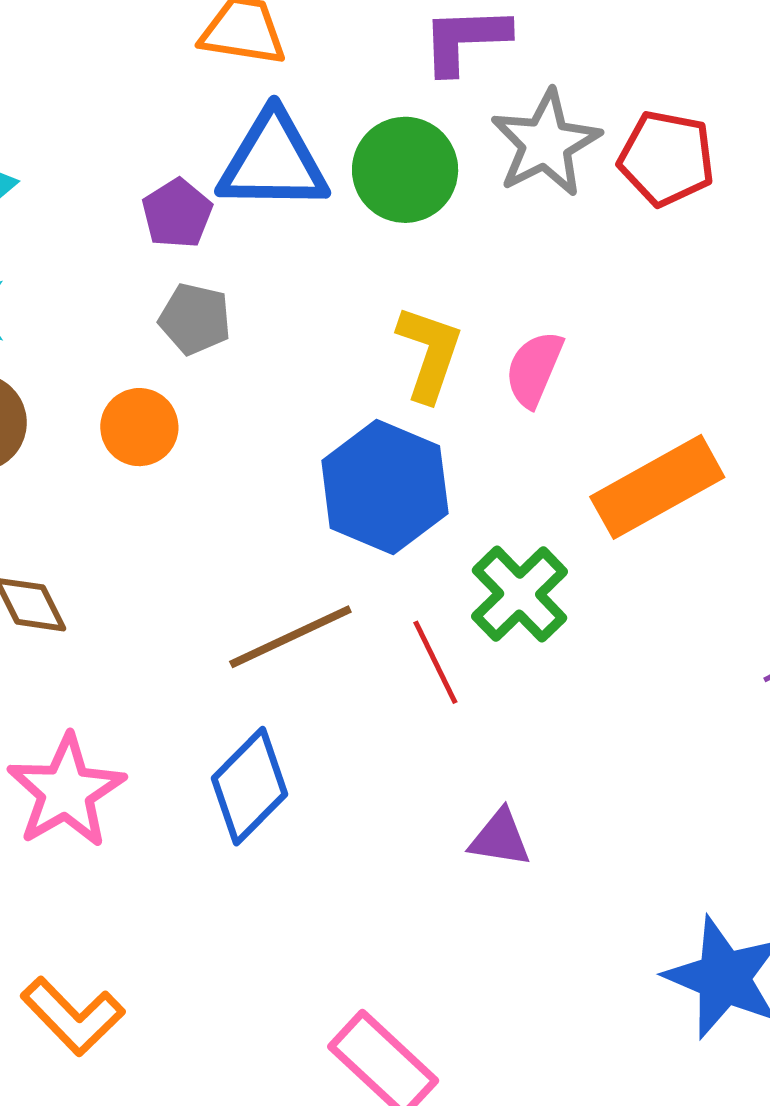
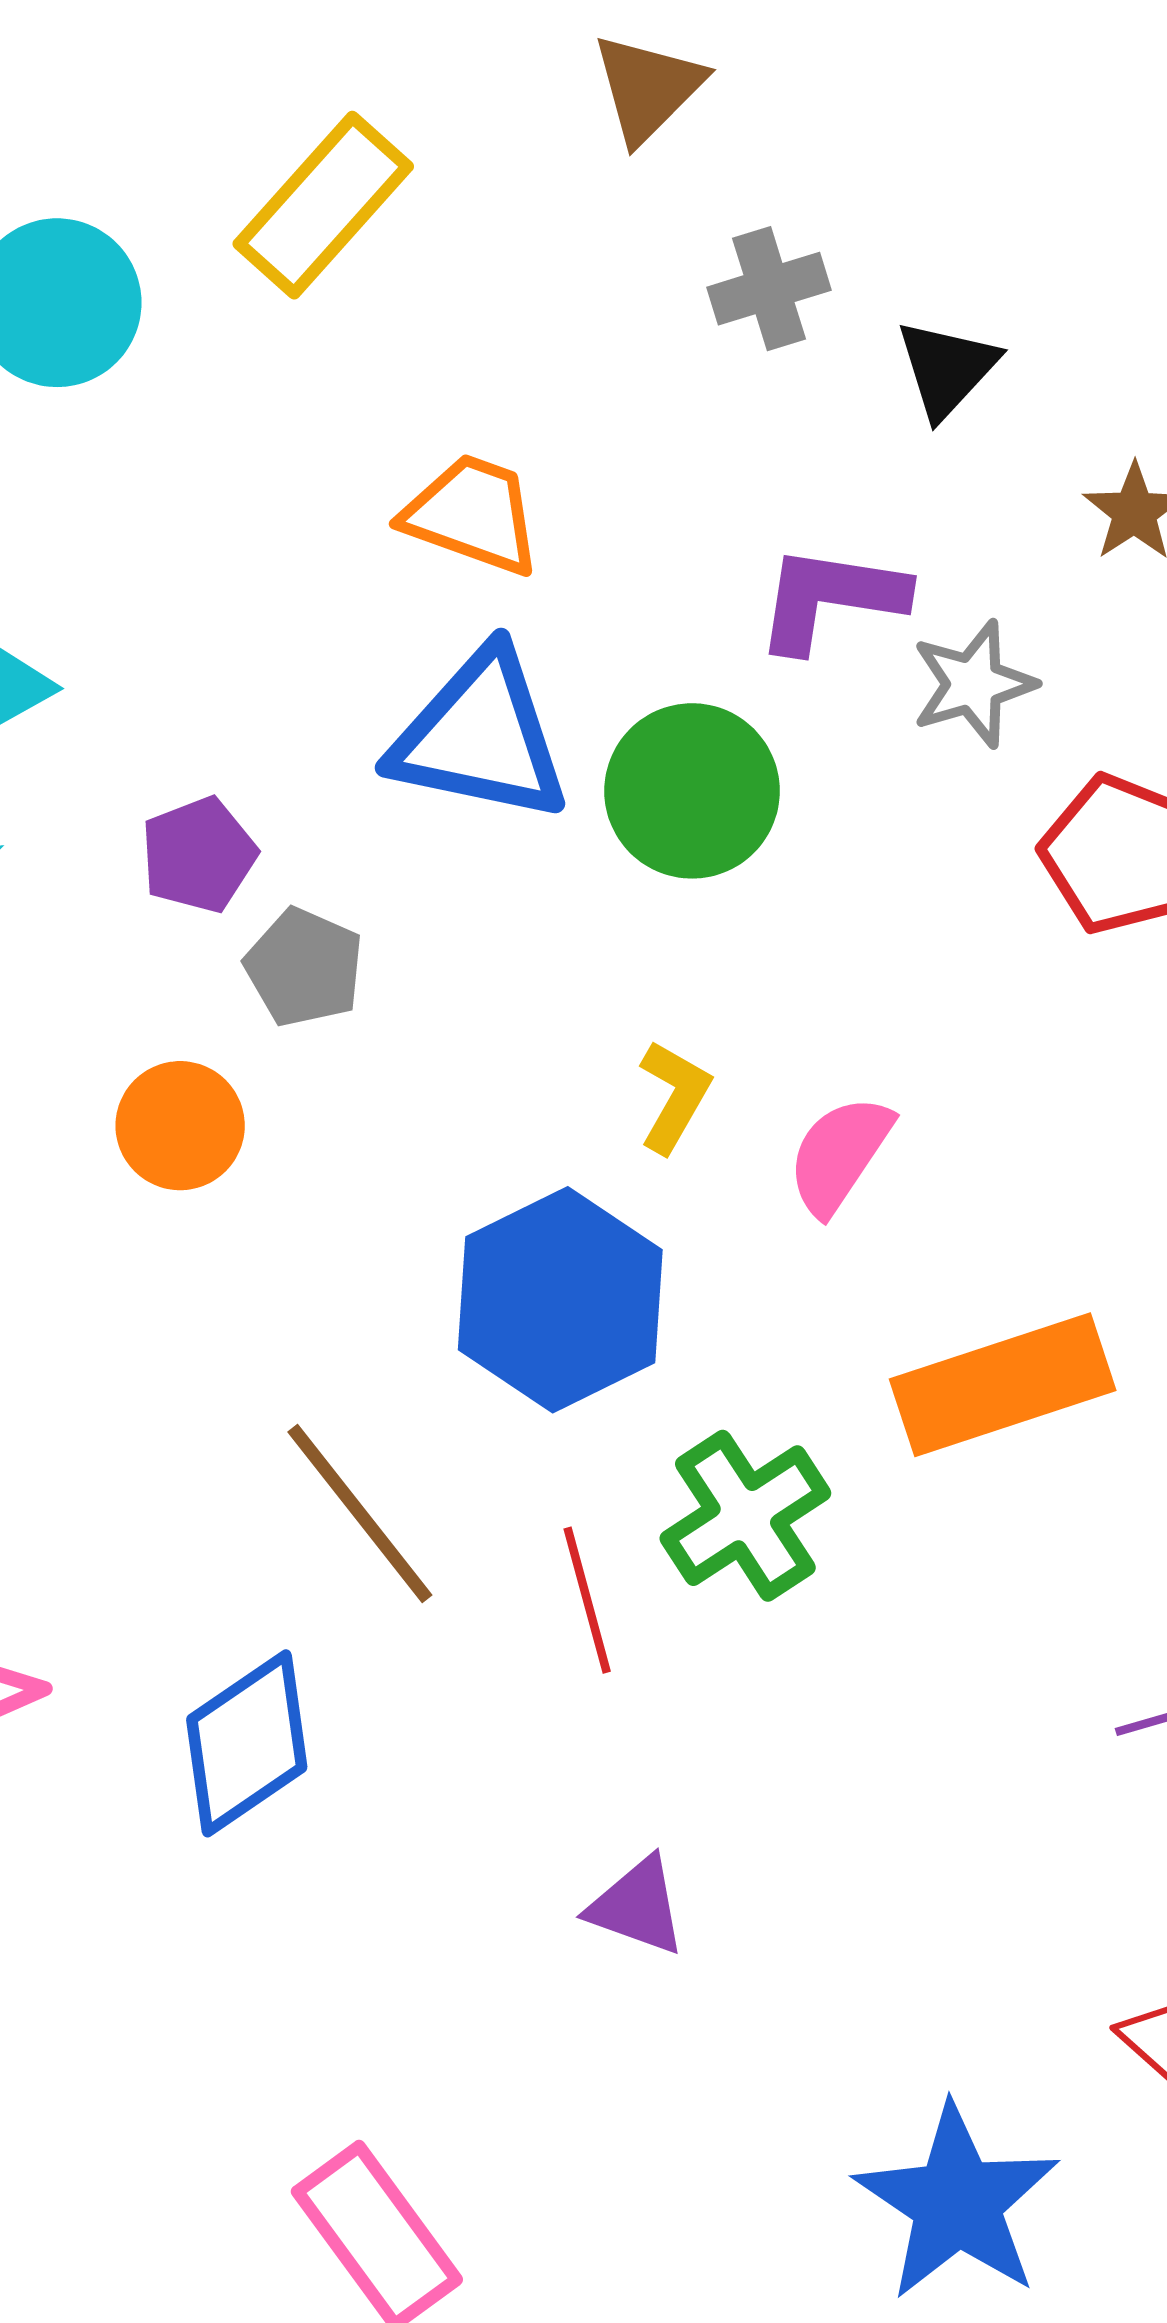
gray star: (546, 143) -> (973, 684), moved, size x0.7
purple pentagon: (177, 213) -> (199, 855), moved
yellow L-shape: (429, 353) -> (674, 1096), size x0.7
brown line: (290, 637) -> (360, 1514), turned 66

